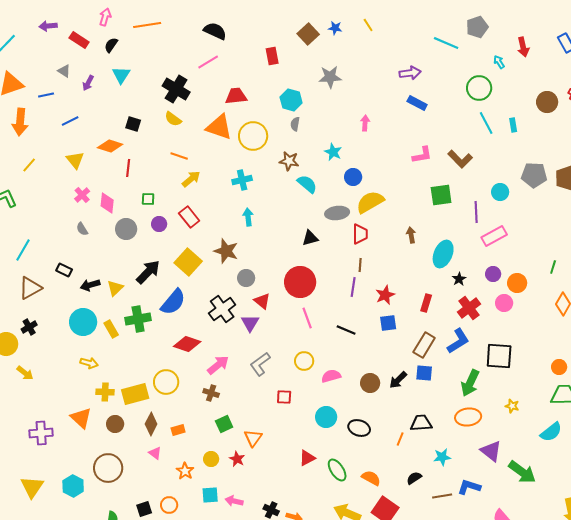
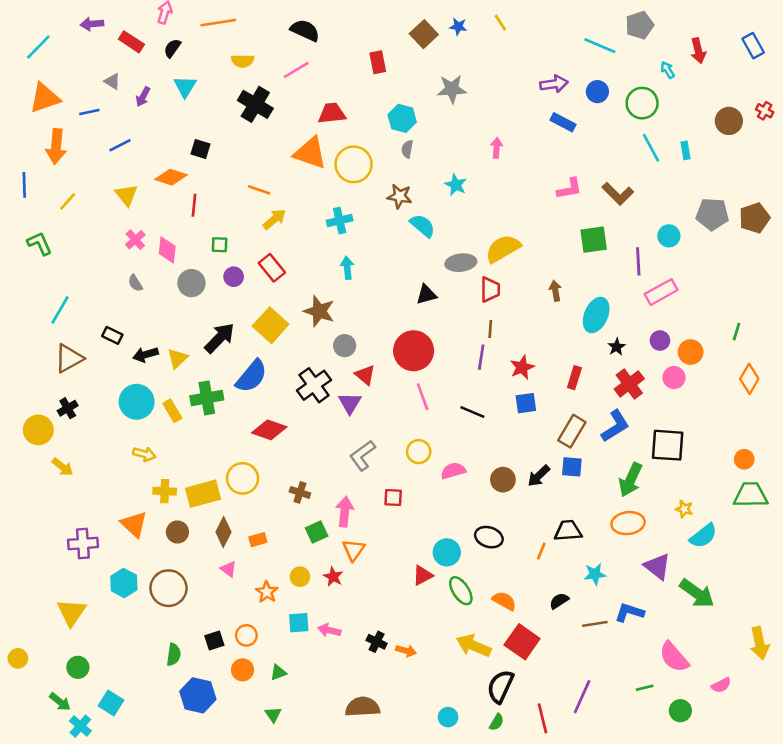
yellow semicircle: (173, 119) -> (243, 61), moved, turned -36
blue circle: (353, 177) -> (597, 92), moved
pink arrow: (218, 365) -> (345, 512), moved, turned -45
cyan circle: (326, 417) -> (447, 552), moved
cyan semicircle: (551, 432) -> (703, 536), moved
cyan hexagon: (73, 486) -> (124, 583), moved

